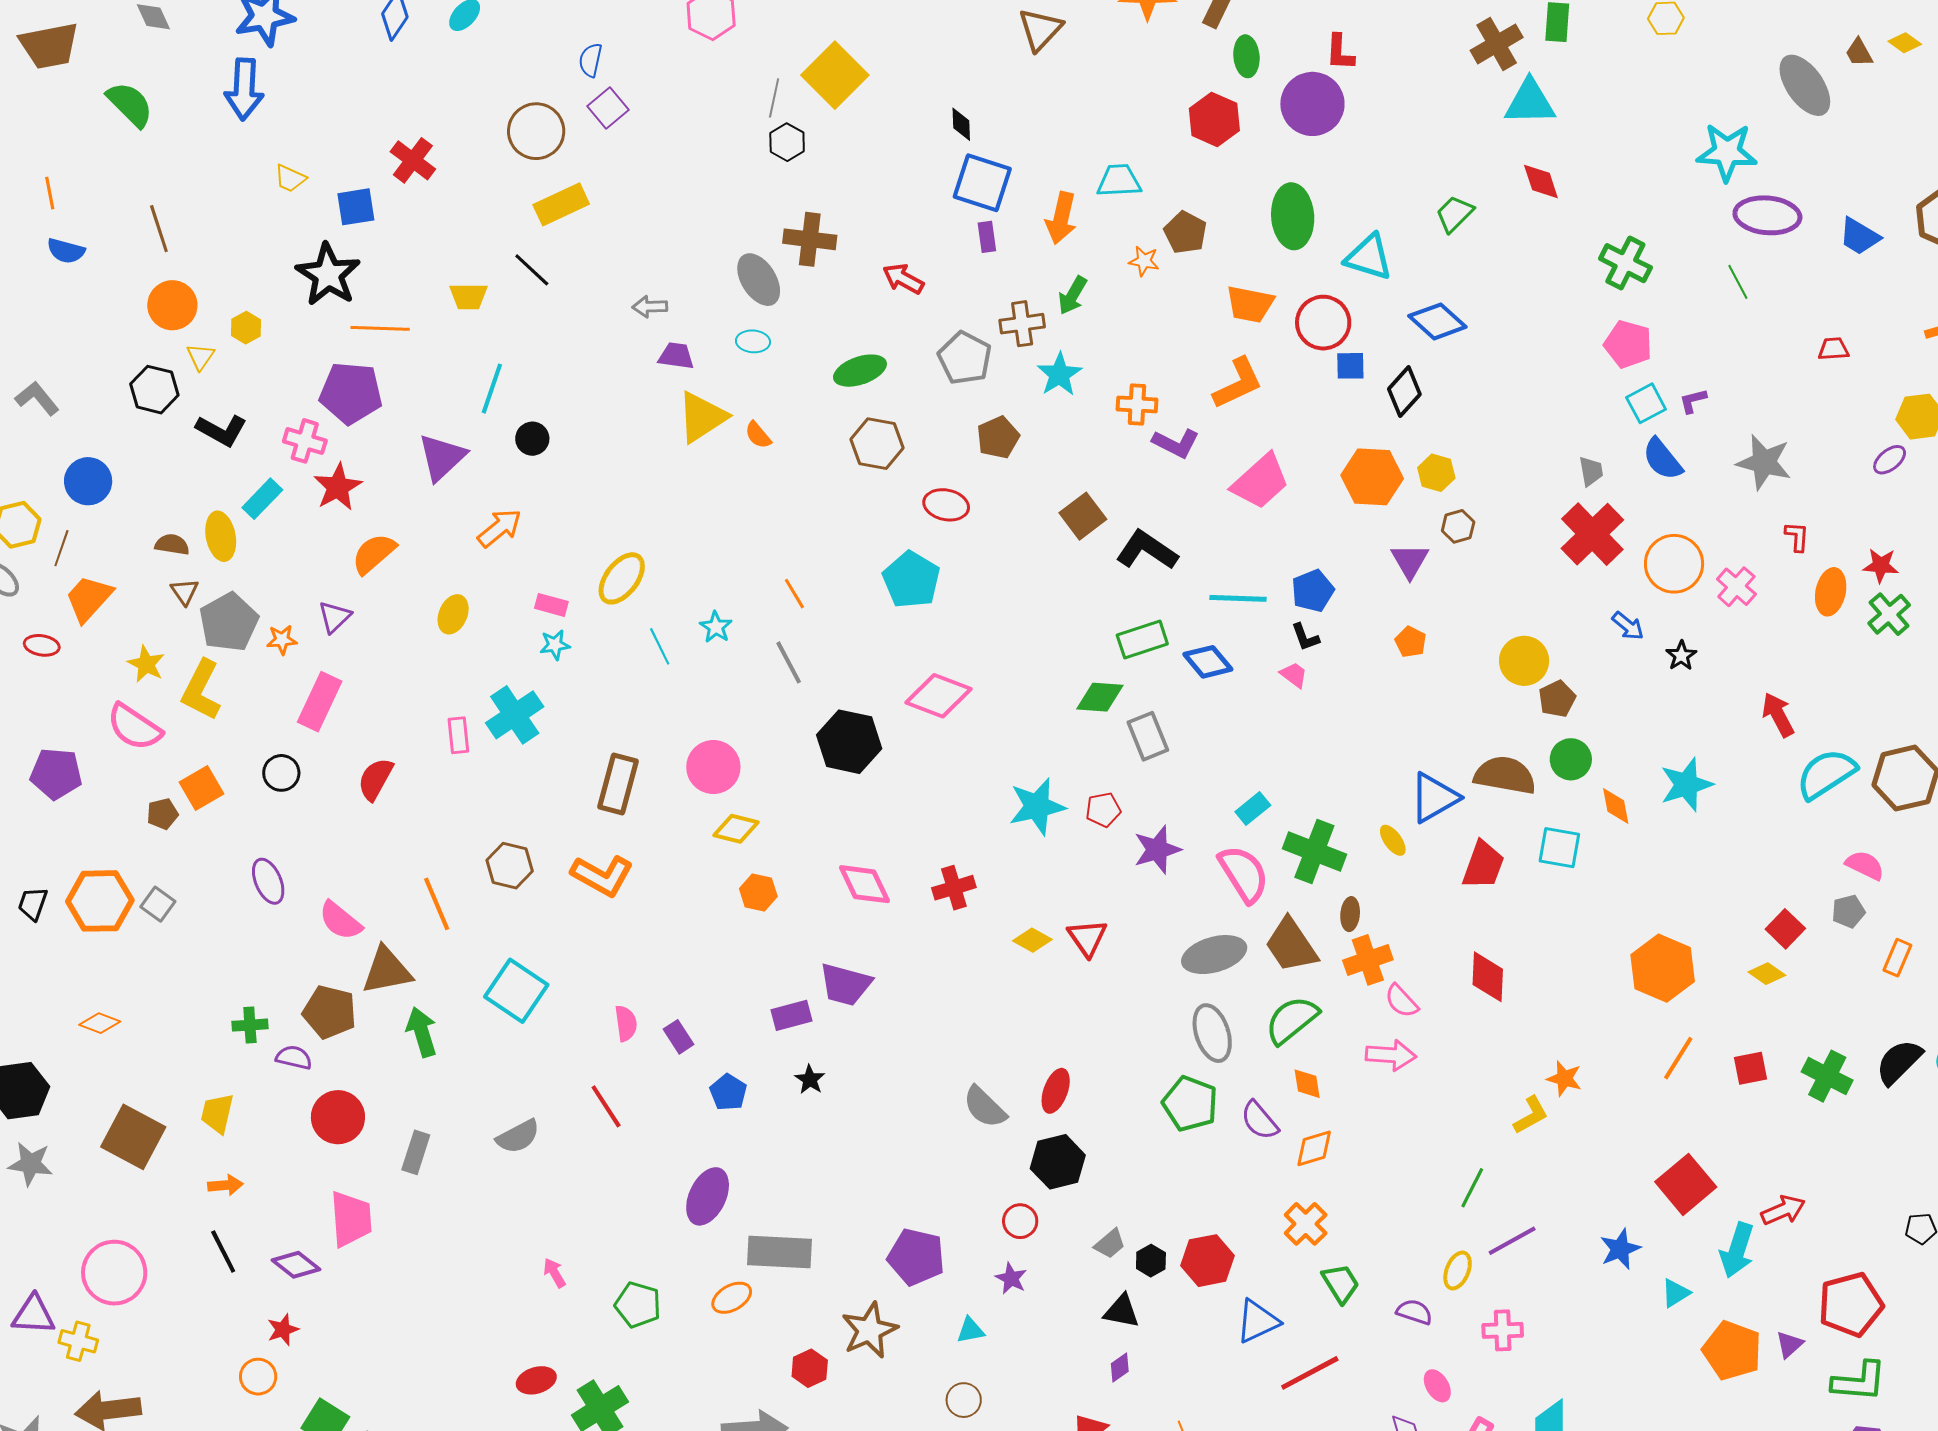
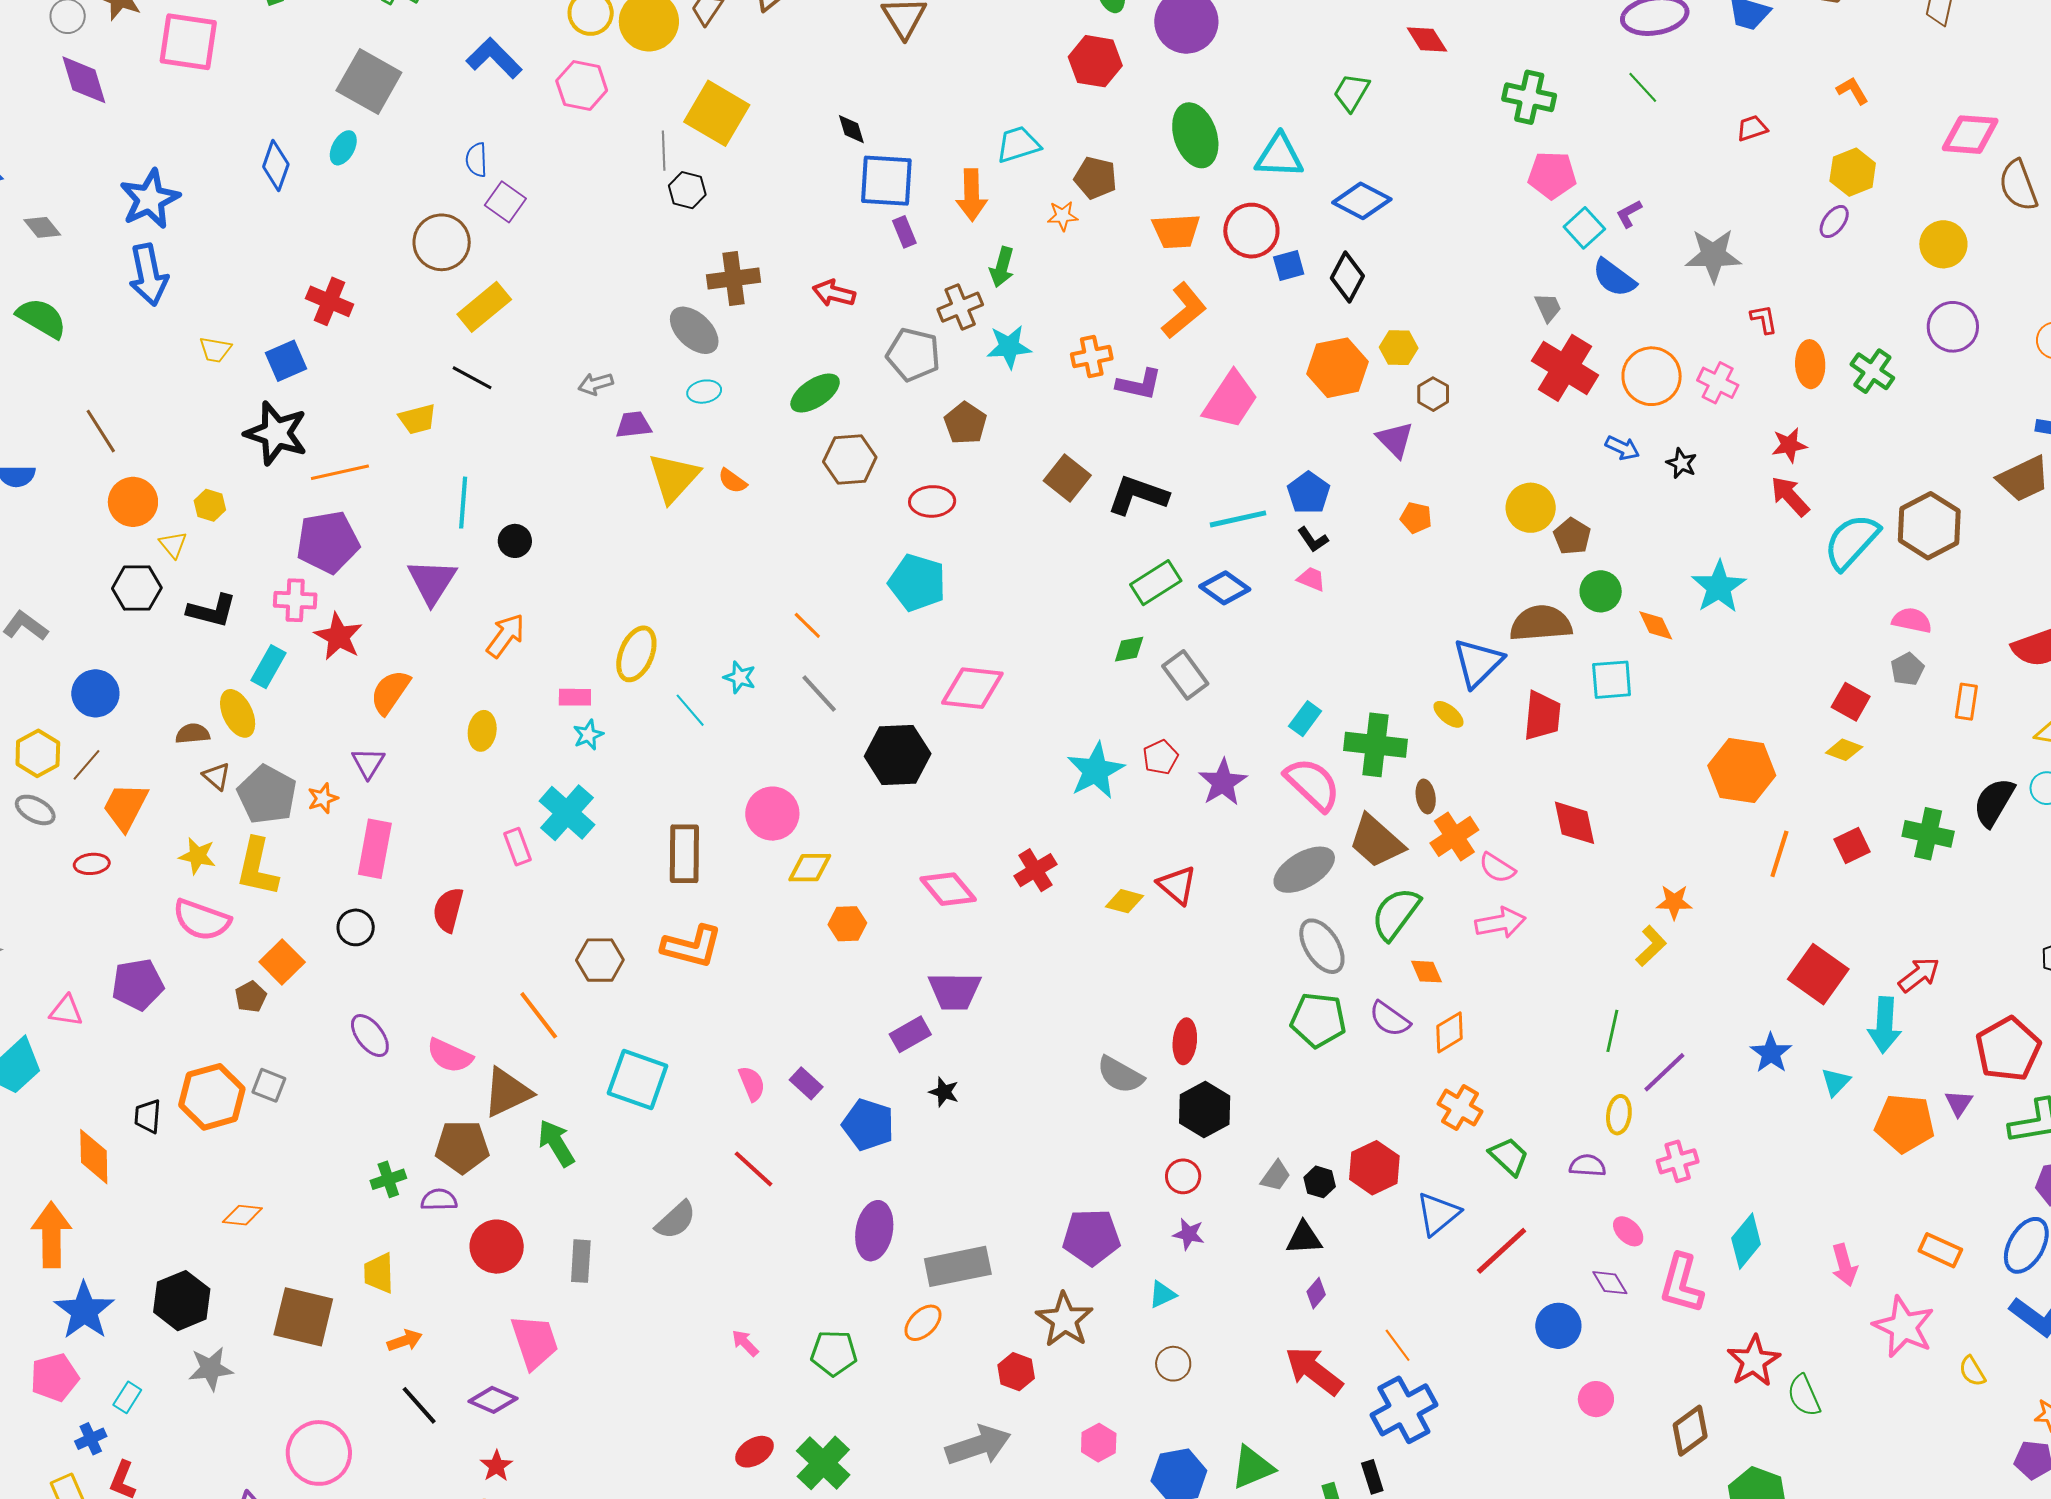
cyan star: (1059, 374) -> (1009, 347), turned -30
brown line: (61, 548) -> (86, 765), turned 36
red star: (1881, 566) -> (1789, 445), moved
green diamond: (1100, 697) -> (1129, 649), size x0.7
blue pentagon: (728, 1092) -> (868, 1125), size x1.4

